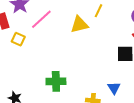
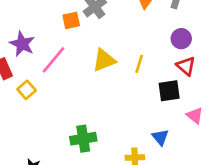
yellow line: (98, 11) -> (139, 64), moved
yellow square: (18, 39) -> (27, 90), turned 32

